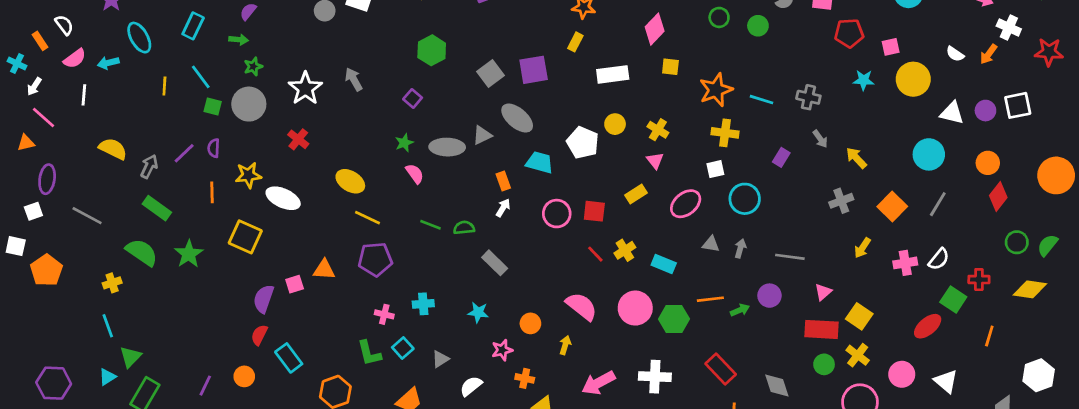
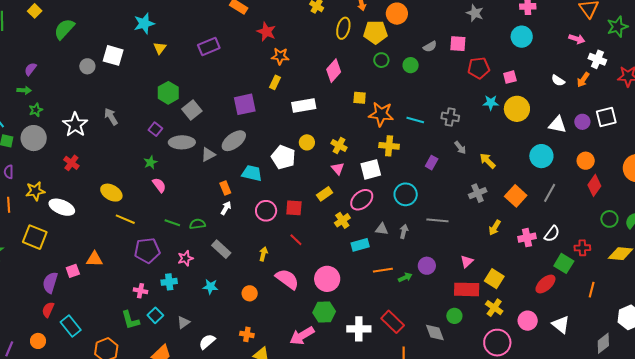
yellow square: (670, 67) -> (360, 98), moved
gray square: (491, 74) -> (192, 110), moved
yellow circle: (913, 79) -> (517, 109), moved
orange star: (716, 90) -> (381, 114), turned 30
gray ellipse: (517, 118) -> (234, 141), turned -75
gray ellipse: (447, 147) -> (182, 142), moved
white square: (715, 169) -> (371, 169), moved, size x1.5
yellow cross: (625, 250) -> (342, 220), moved
gray line: (790, 257) -> (437, 220), moved
purple pentagon: (375, 259) -> (147, 251), moved
cyan rectangle: (664, 264) -> (360, 245), moved, turned -36
green hexagon: (674, 319) -> (324, 312), moved
yellow arrow: (565, 345) -> (263, 254), moved
pink star: (502, 350) -> (185, 258), moved
green circle: (824, 364) -> (454, 316), moved
white cross: (655, 377) -> (359, 329), moved

